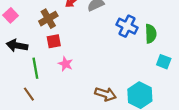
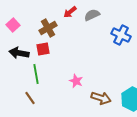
red square: (54, 41) -> (43, 49), moved
pink star: (66, 64) -> (76, 81), moved

